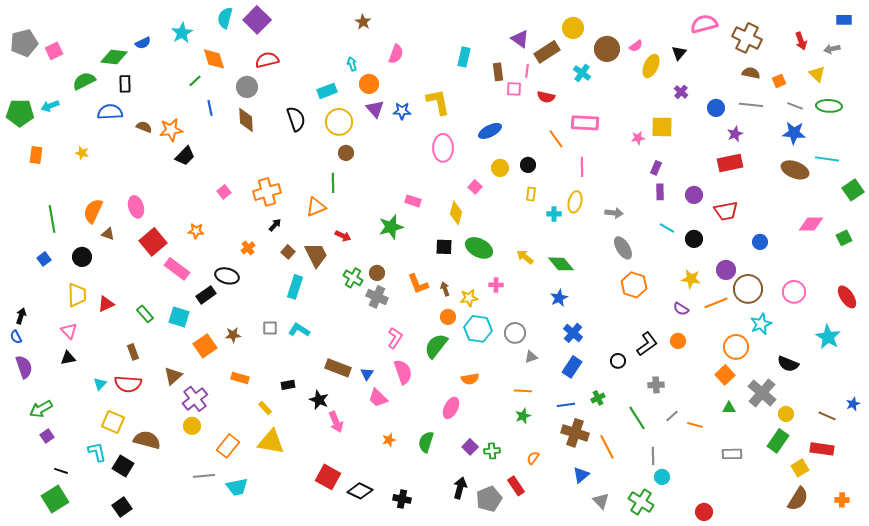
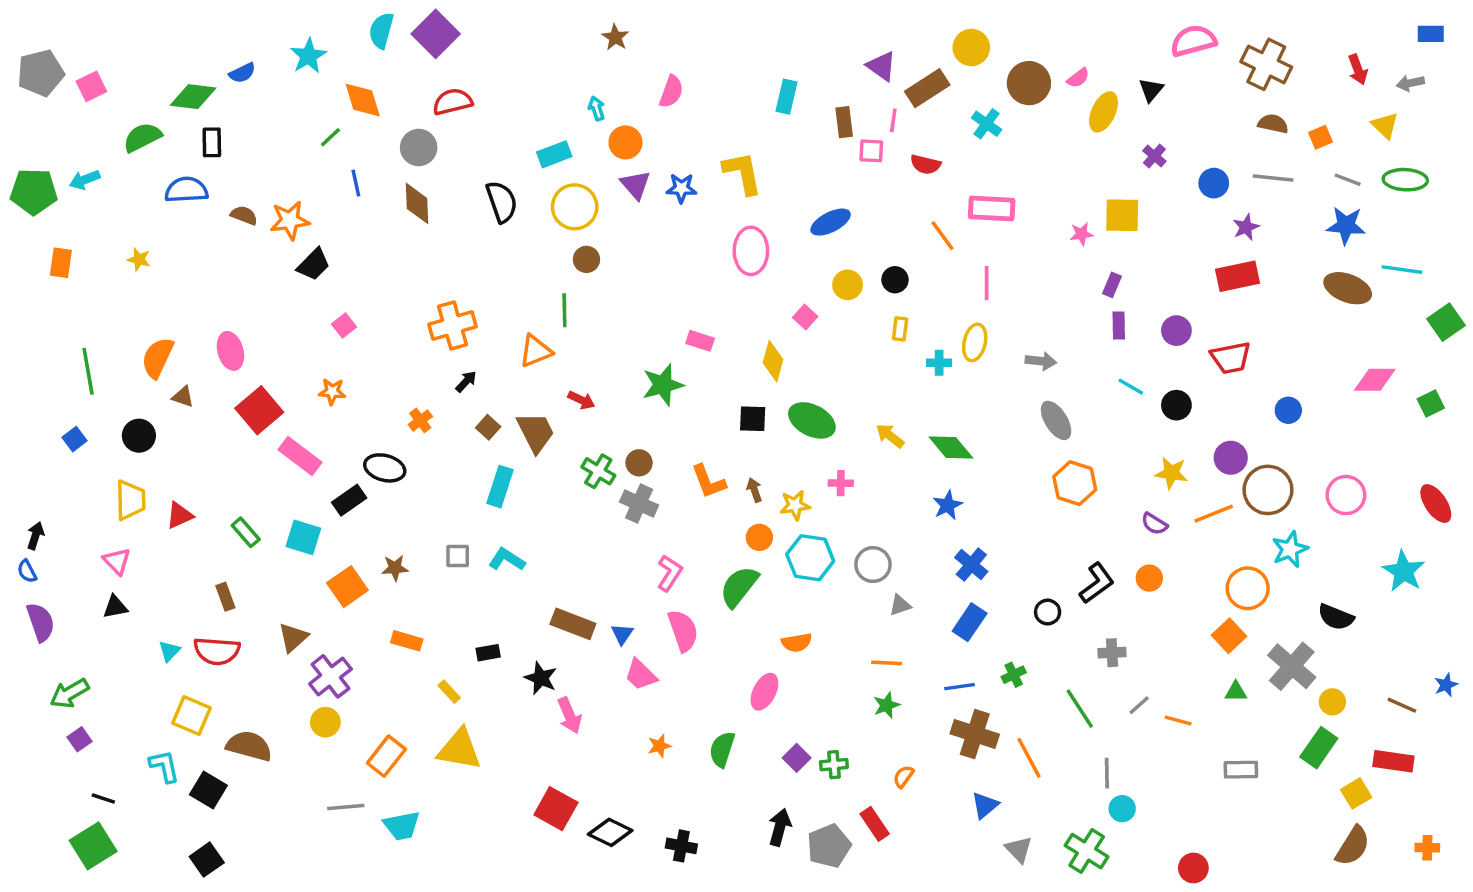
pink square: (224, 192) -> (344, 325), moved

